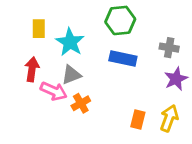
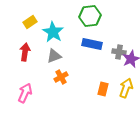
yellow rectangle: (39, 29) -> (30, 22), turned 56
gray cross: (169, 48) -> (119, 52), moved
pink arrow: (54, 91) -> (25, 93), moved, turned -90

